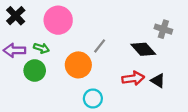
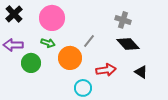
gray cross: (163, 29) -> (123, 20), moved
green arrow: (41, 48) -> (48, 43), moved
red arrow: (133, 78) -> (106, 70), moved

